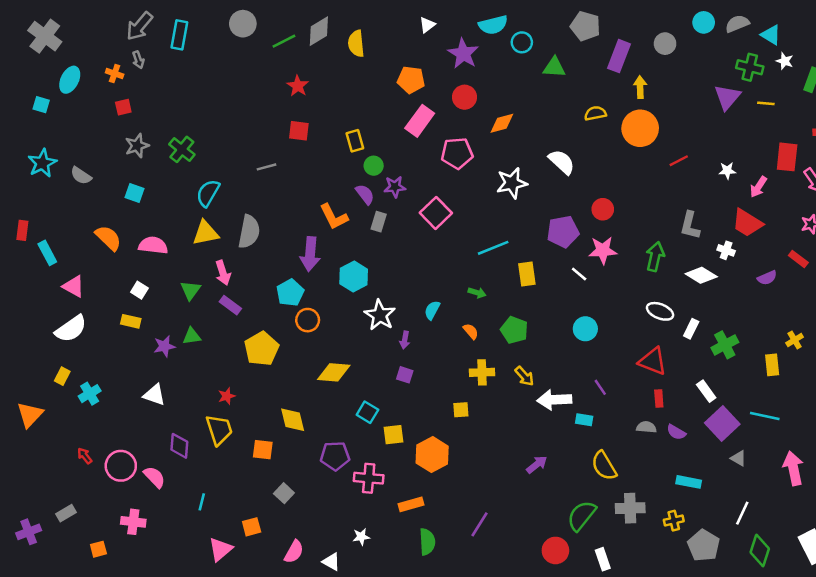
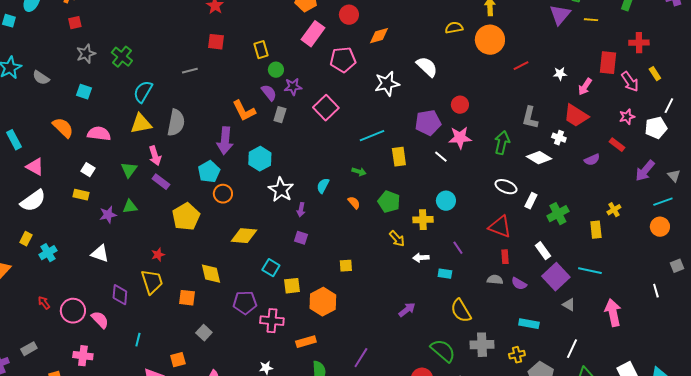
yellow cross: (482, 372) -> (423, 220), moved
white arrow: (554, 400) -> (421, 258), size x0.6
green semicircle: (582, 516) -> (443, 351), turned 92

